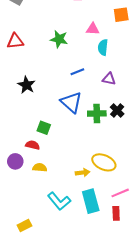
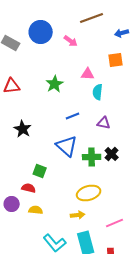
green star: (59, 39) -> (55, 84), turned 30
yellow ellipse: (104, 162) -> (89, 193), moved, turned -40
pink line: (120, 193) -> (115, 223), moved

